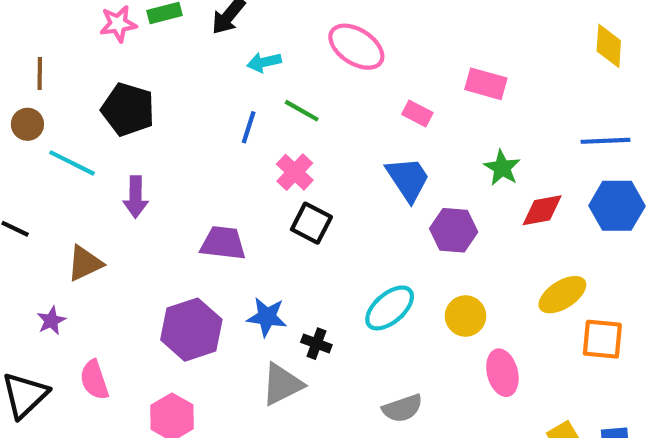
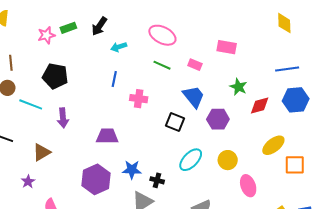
green line: (302, 111) -> (162, 65), moved
pink cross: (295, 172) -> (139, 99), turned -30
black square: (311, 223) -> (175, 122), moved

